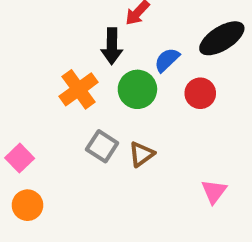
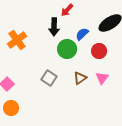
orange cross: (79, 89) -> (17, 40), moved
brown triangle: (141, 154) -> (80, 78), moved
pink triangle: (214, 191) -> (102, 78), moved

